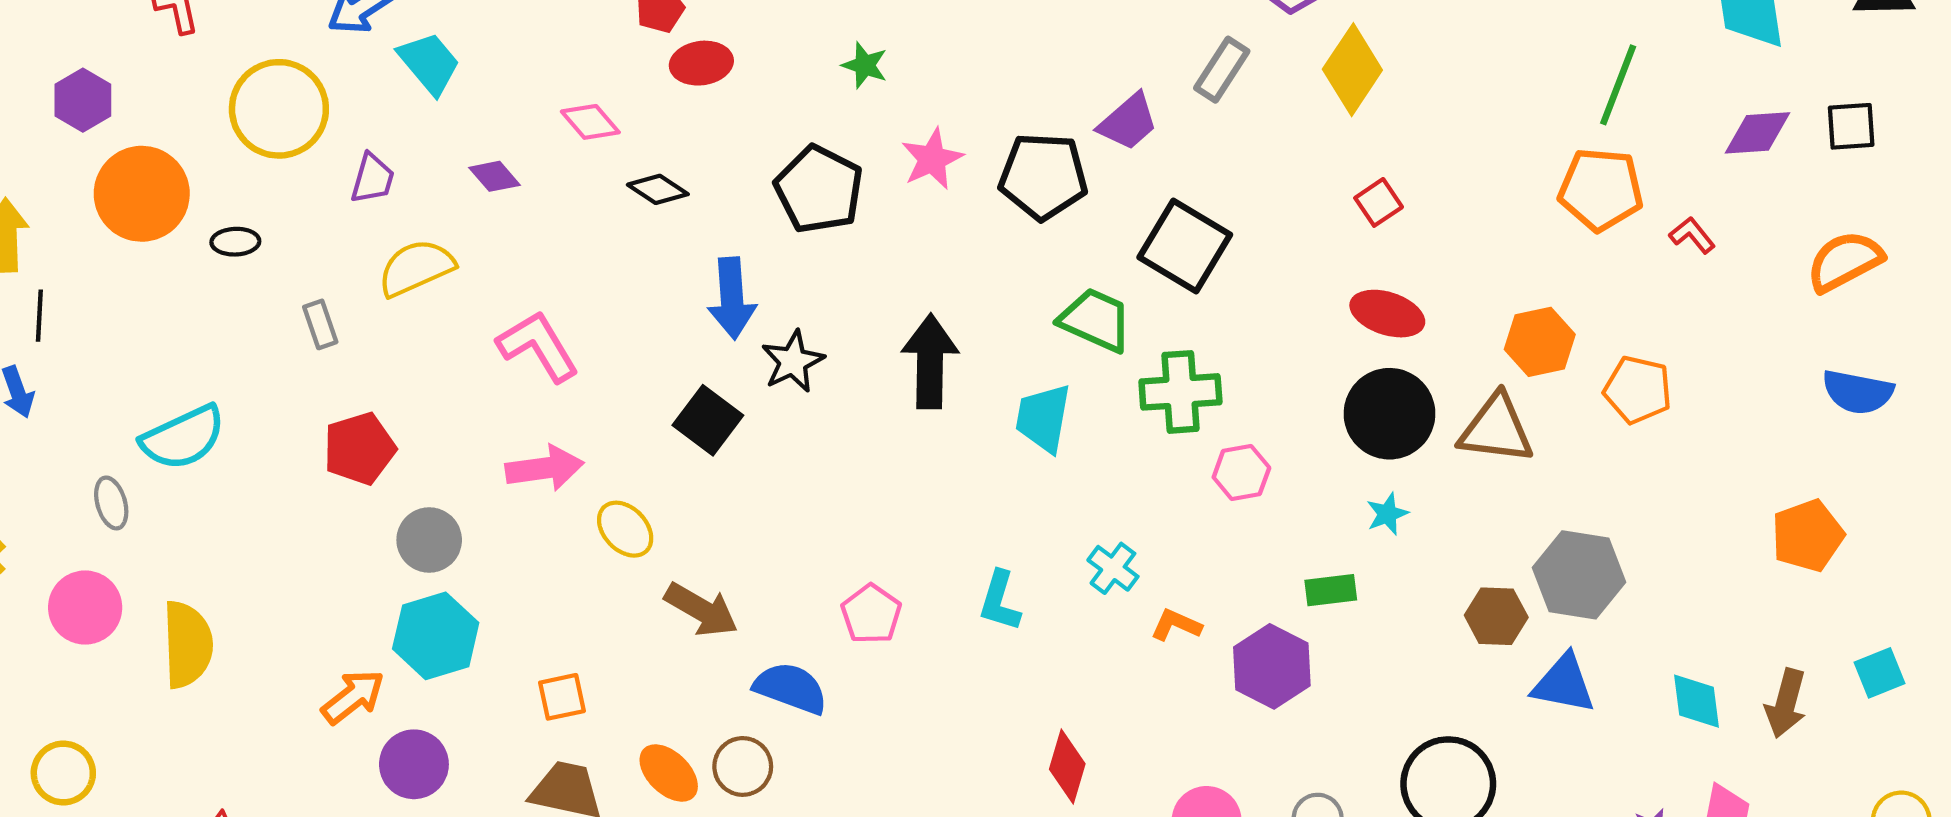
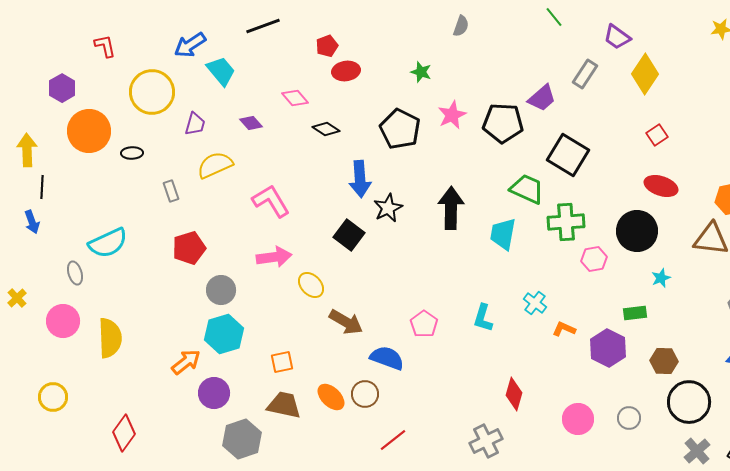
black circle: (1389, 414) -> (637, 231), moved
brown hexagon: (1496, 616) -> (664, 361), moved

